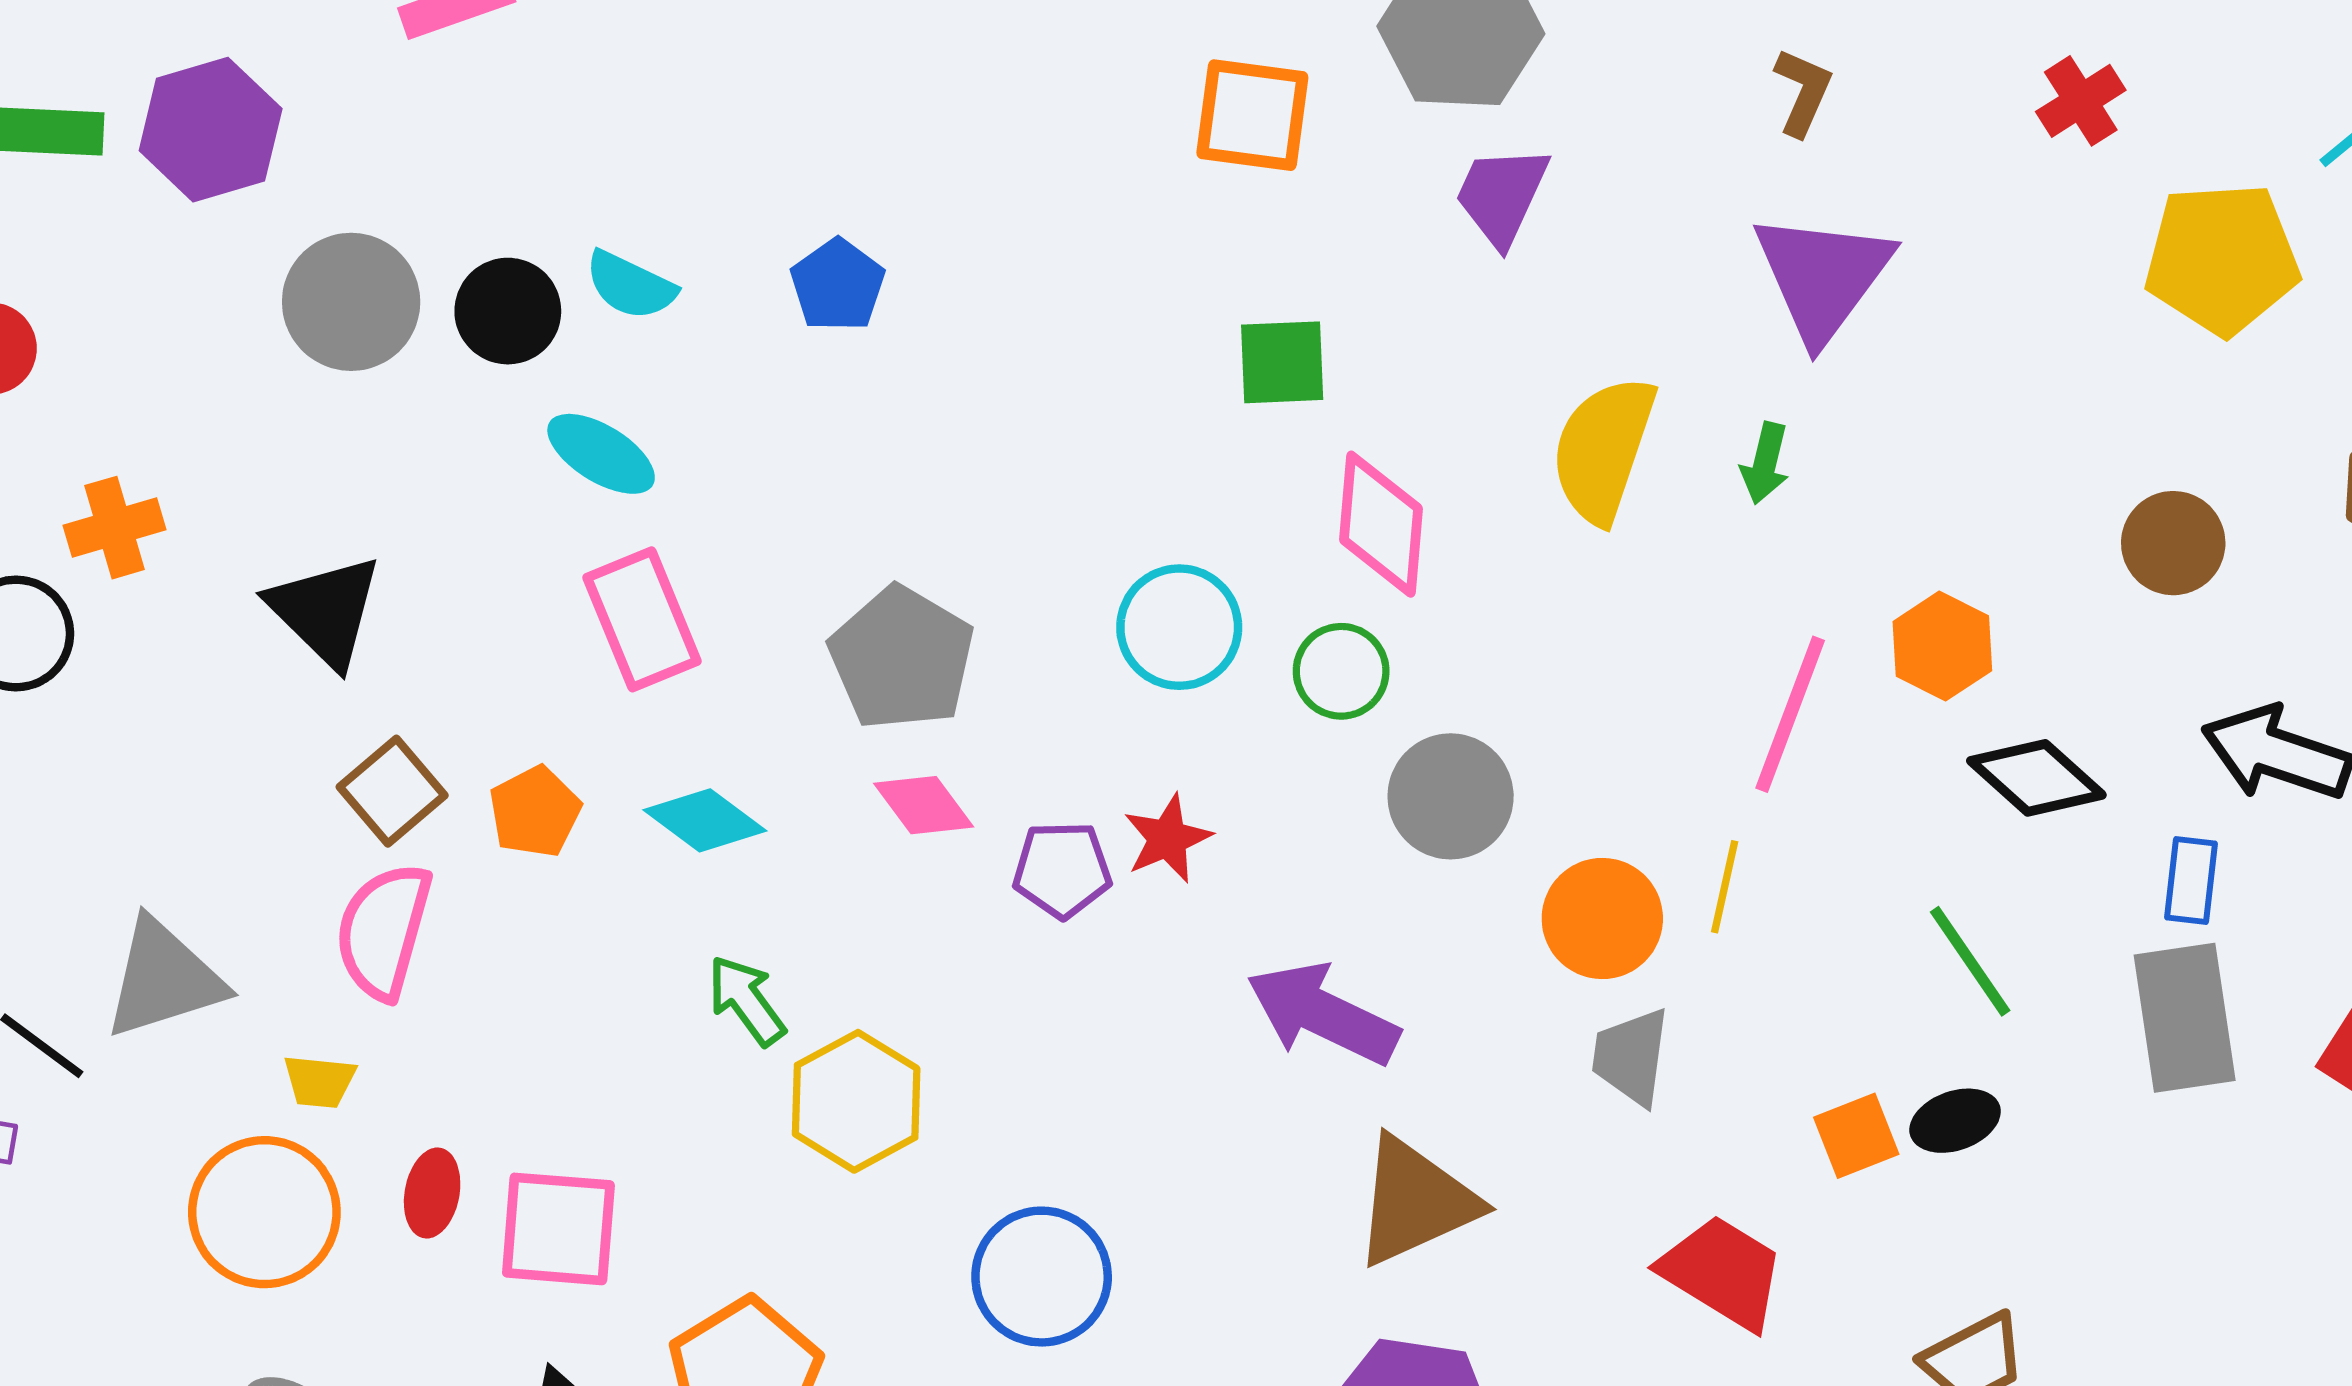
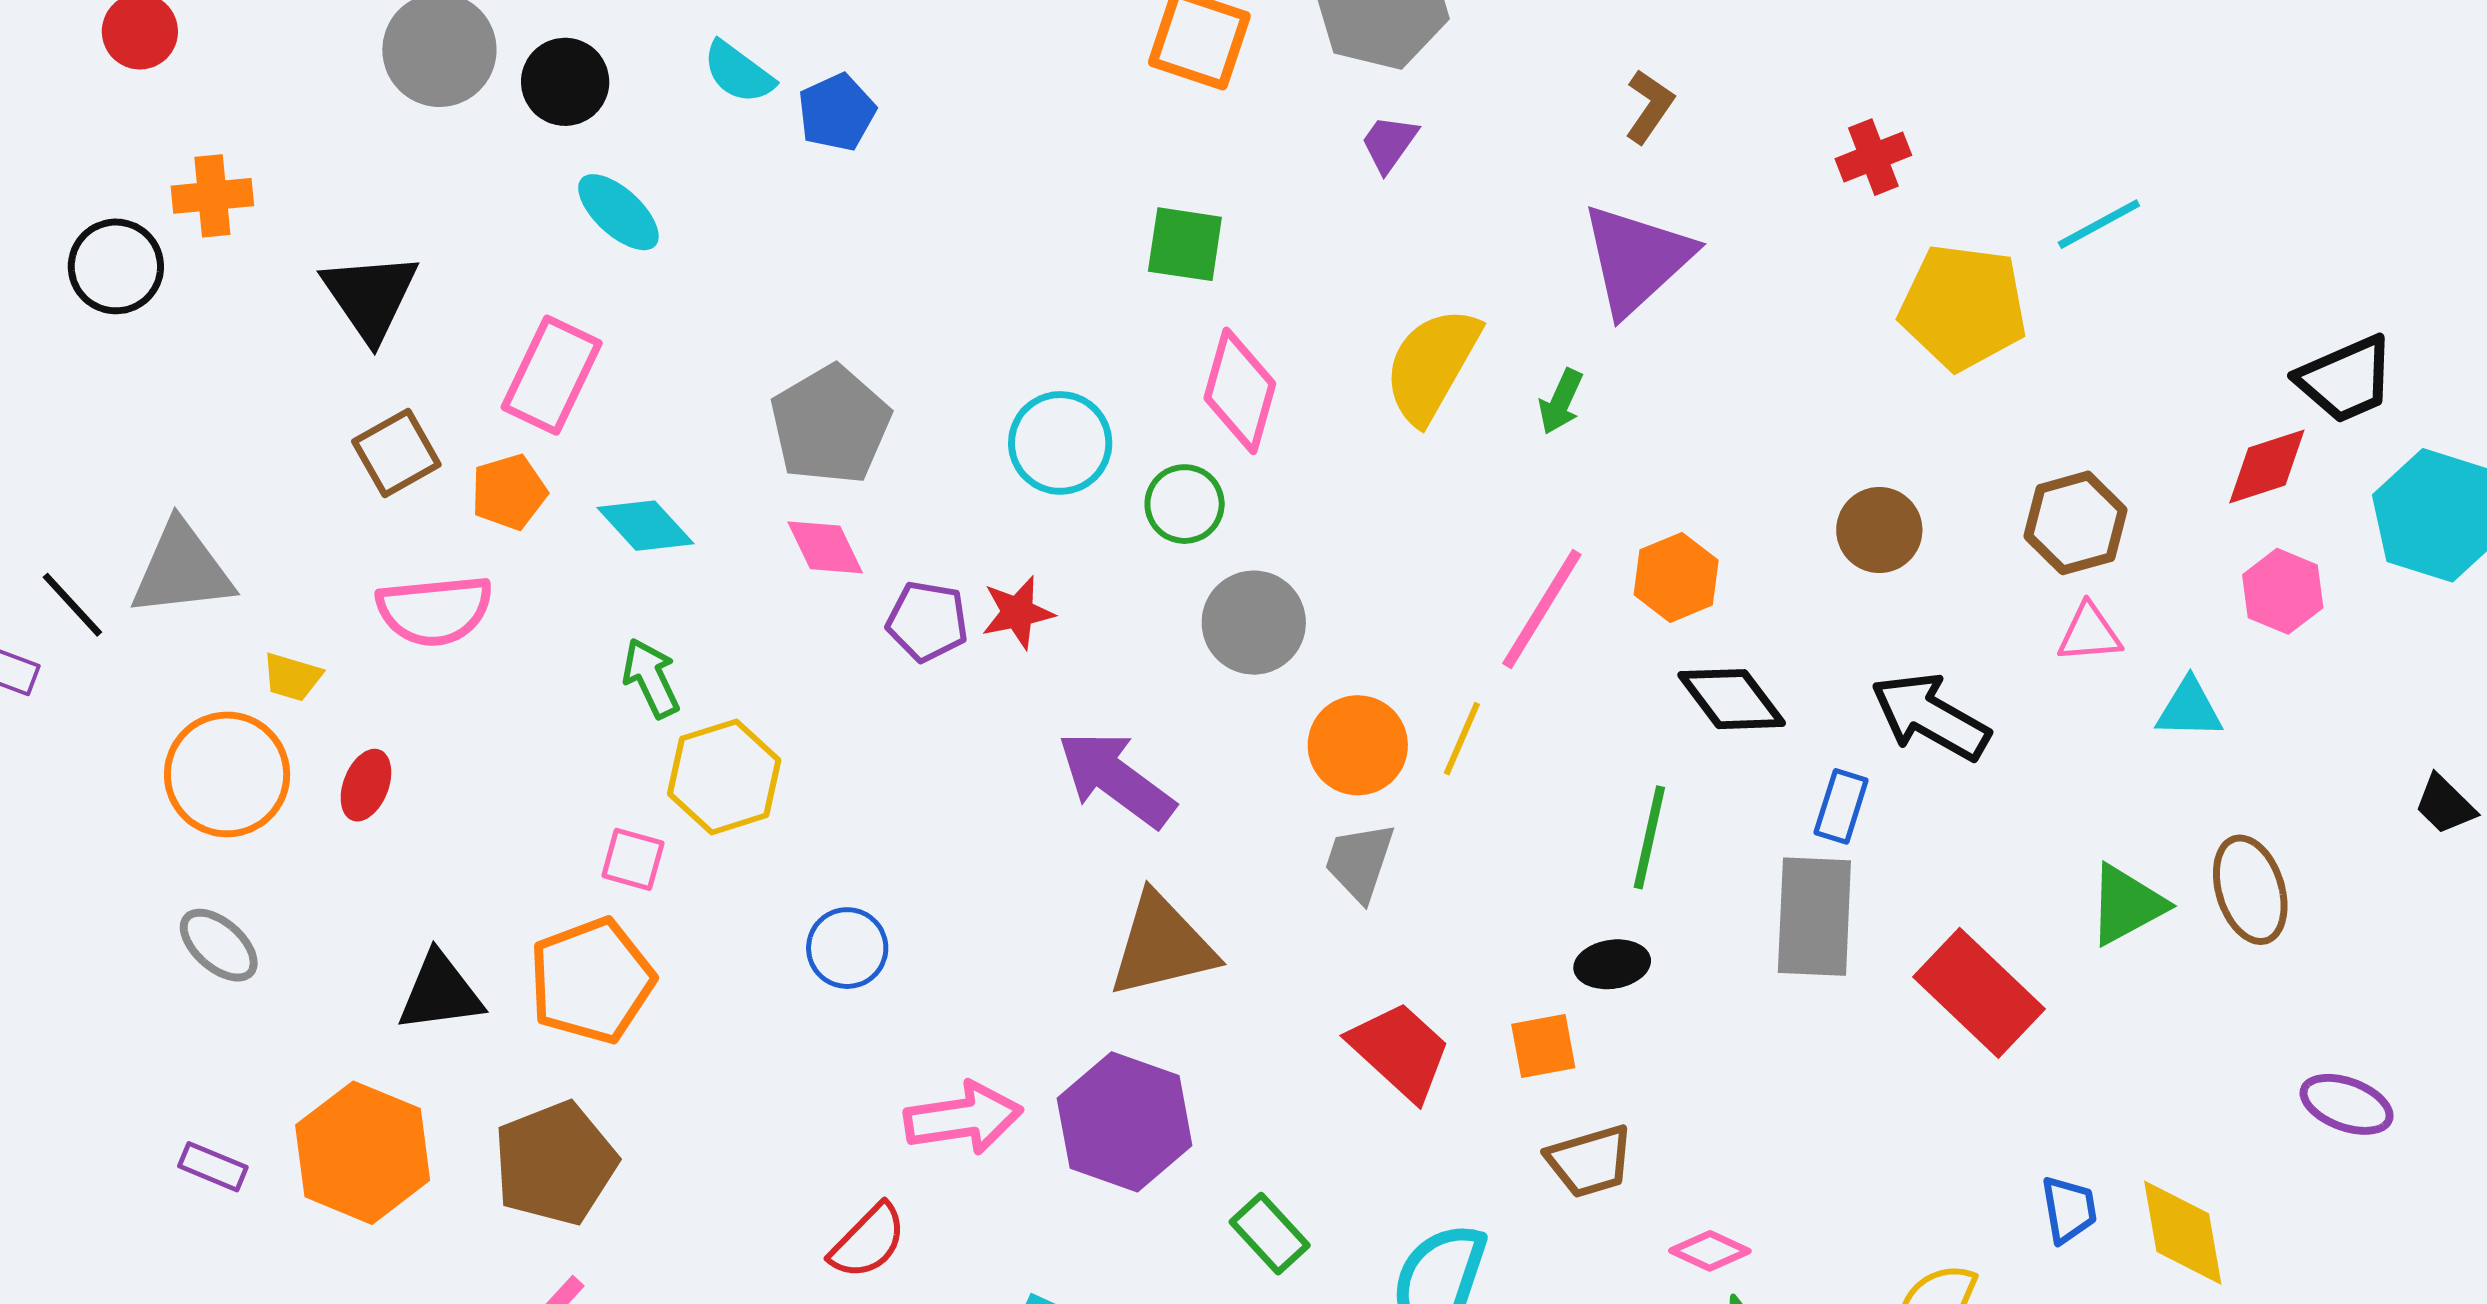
purple trapezoid: (1502, 195) -> (1389, 143), size x0.7
cyan semicircle: (630, 285) -> (738, 72), moved
pink rectangle: (642, 619) -> (552, 375), moved, turned 37
pink semicircle: (384, 931) -> (435, 610), moved, turned -122
green line: (1970, 961) -> (1649, 837), turned 36
orange square: (1856, 1136) -> (1543, 1046), moved
pink square: (558, 1229) -> (633, 859), moved, size x0.6
blue circle: (1042, 1277) -> (847, 948), size x0.7

